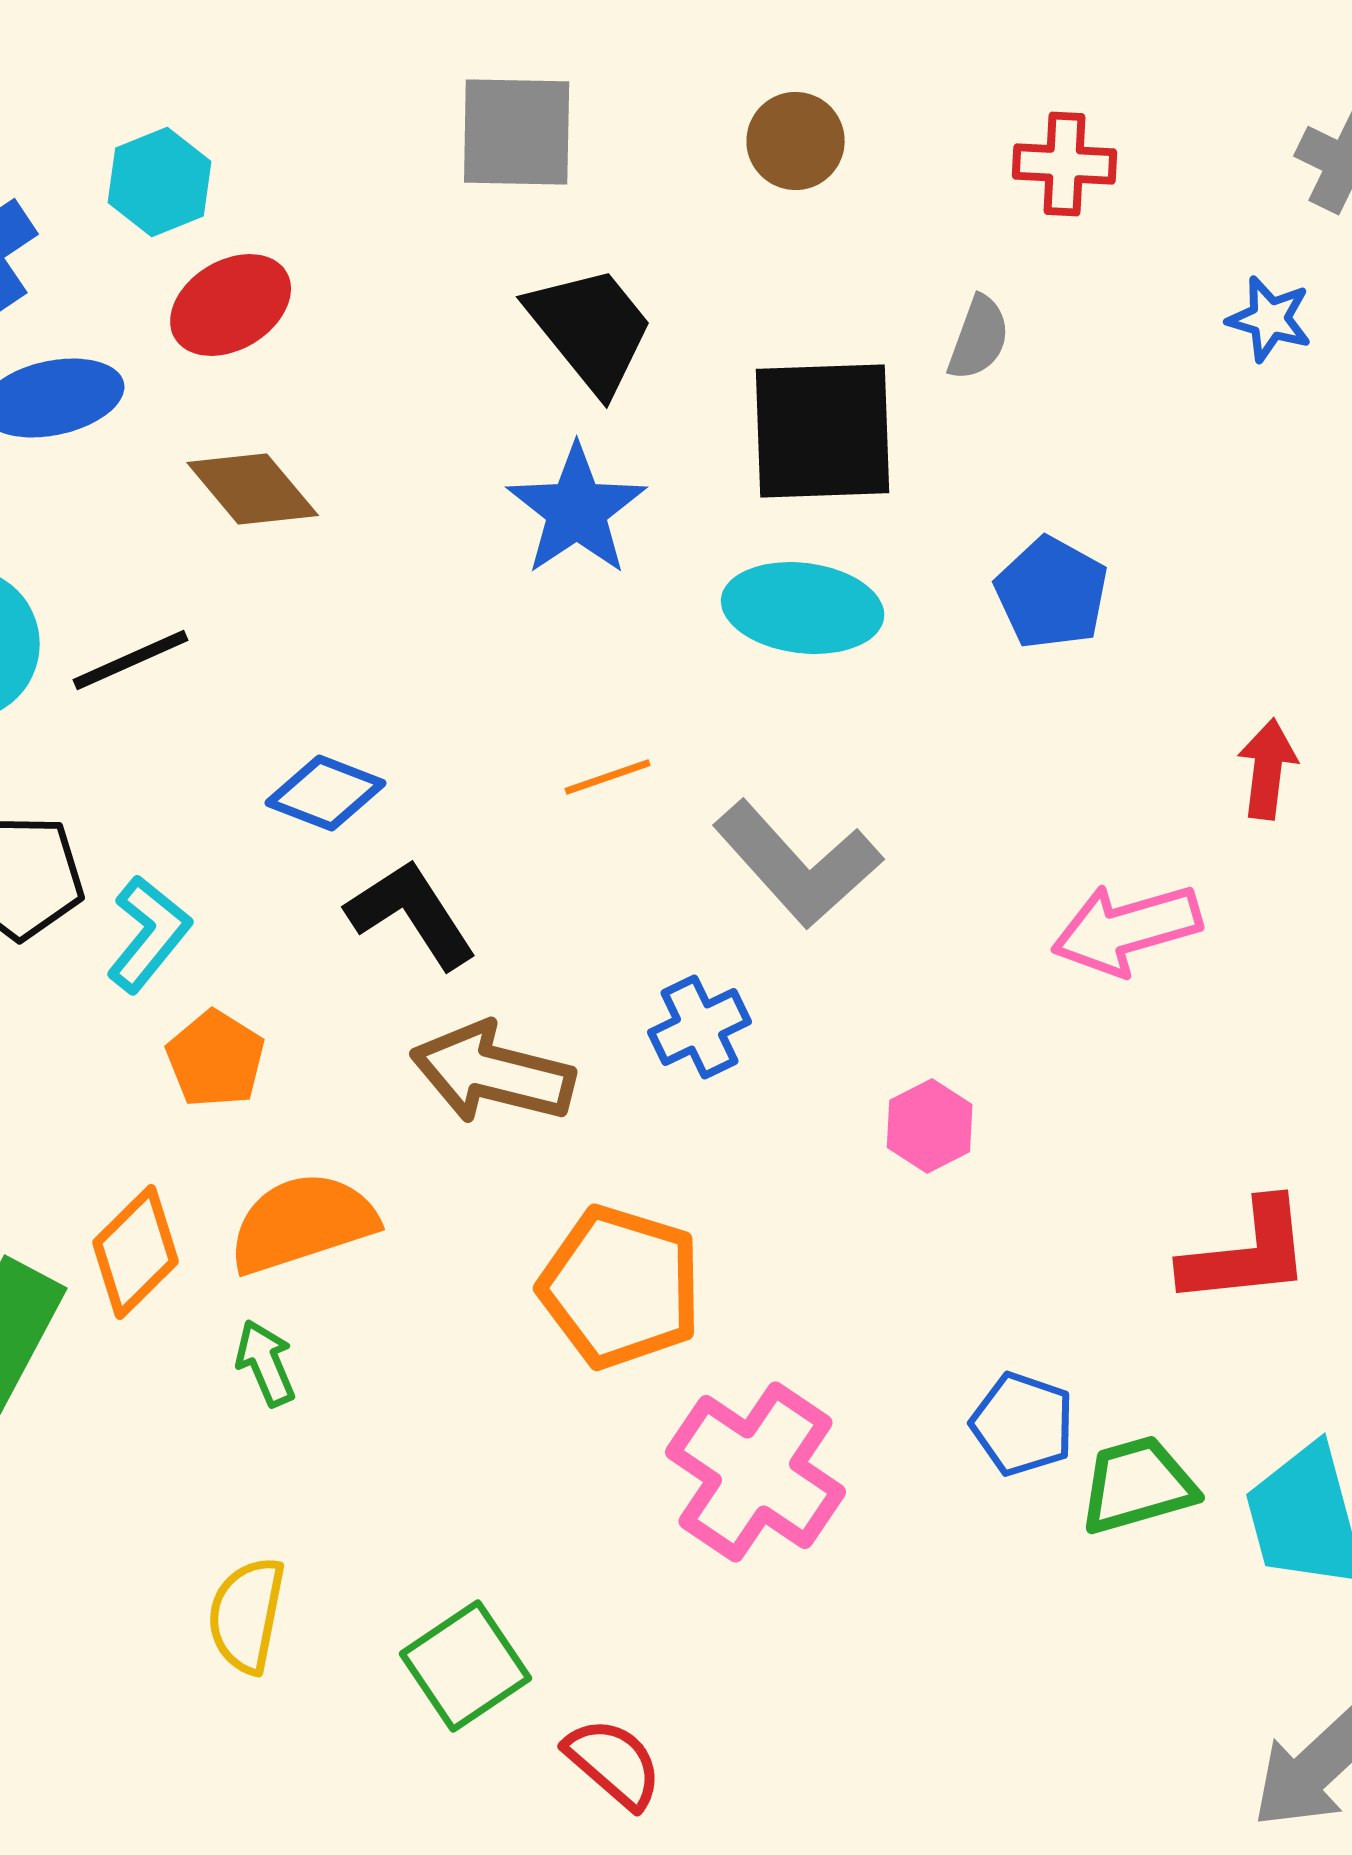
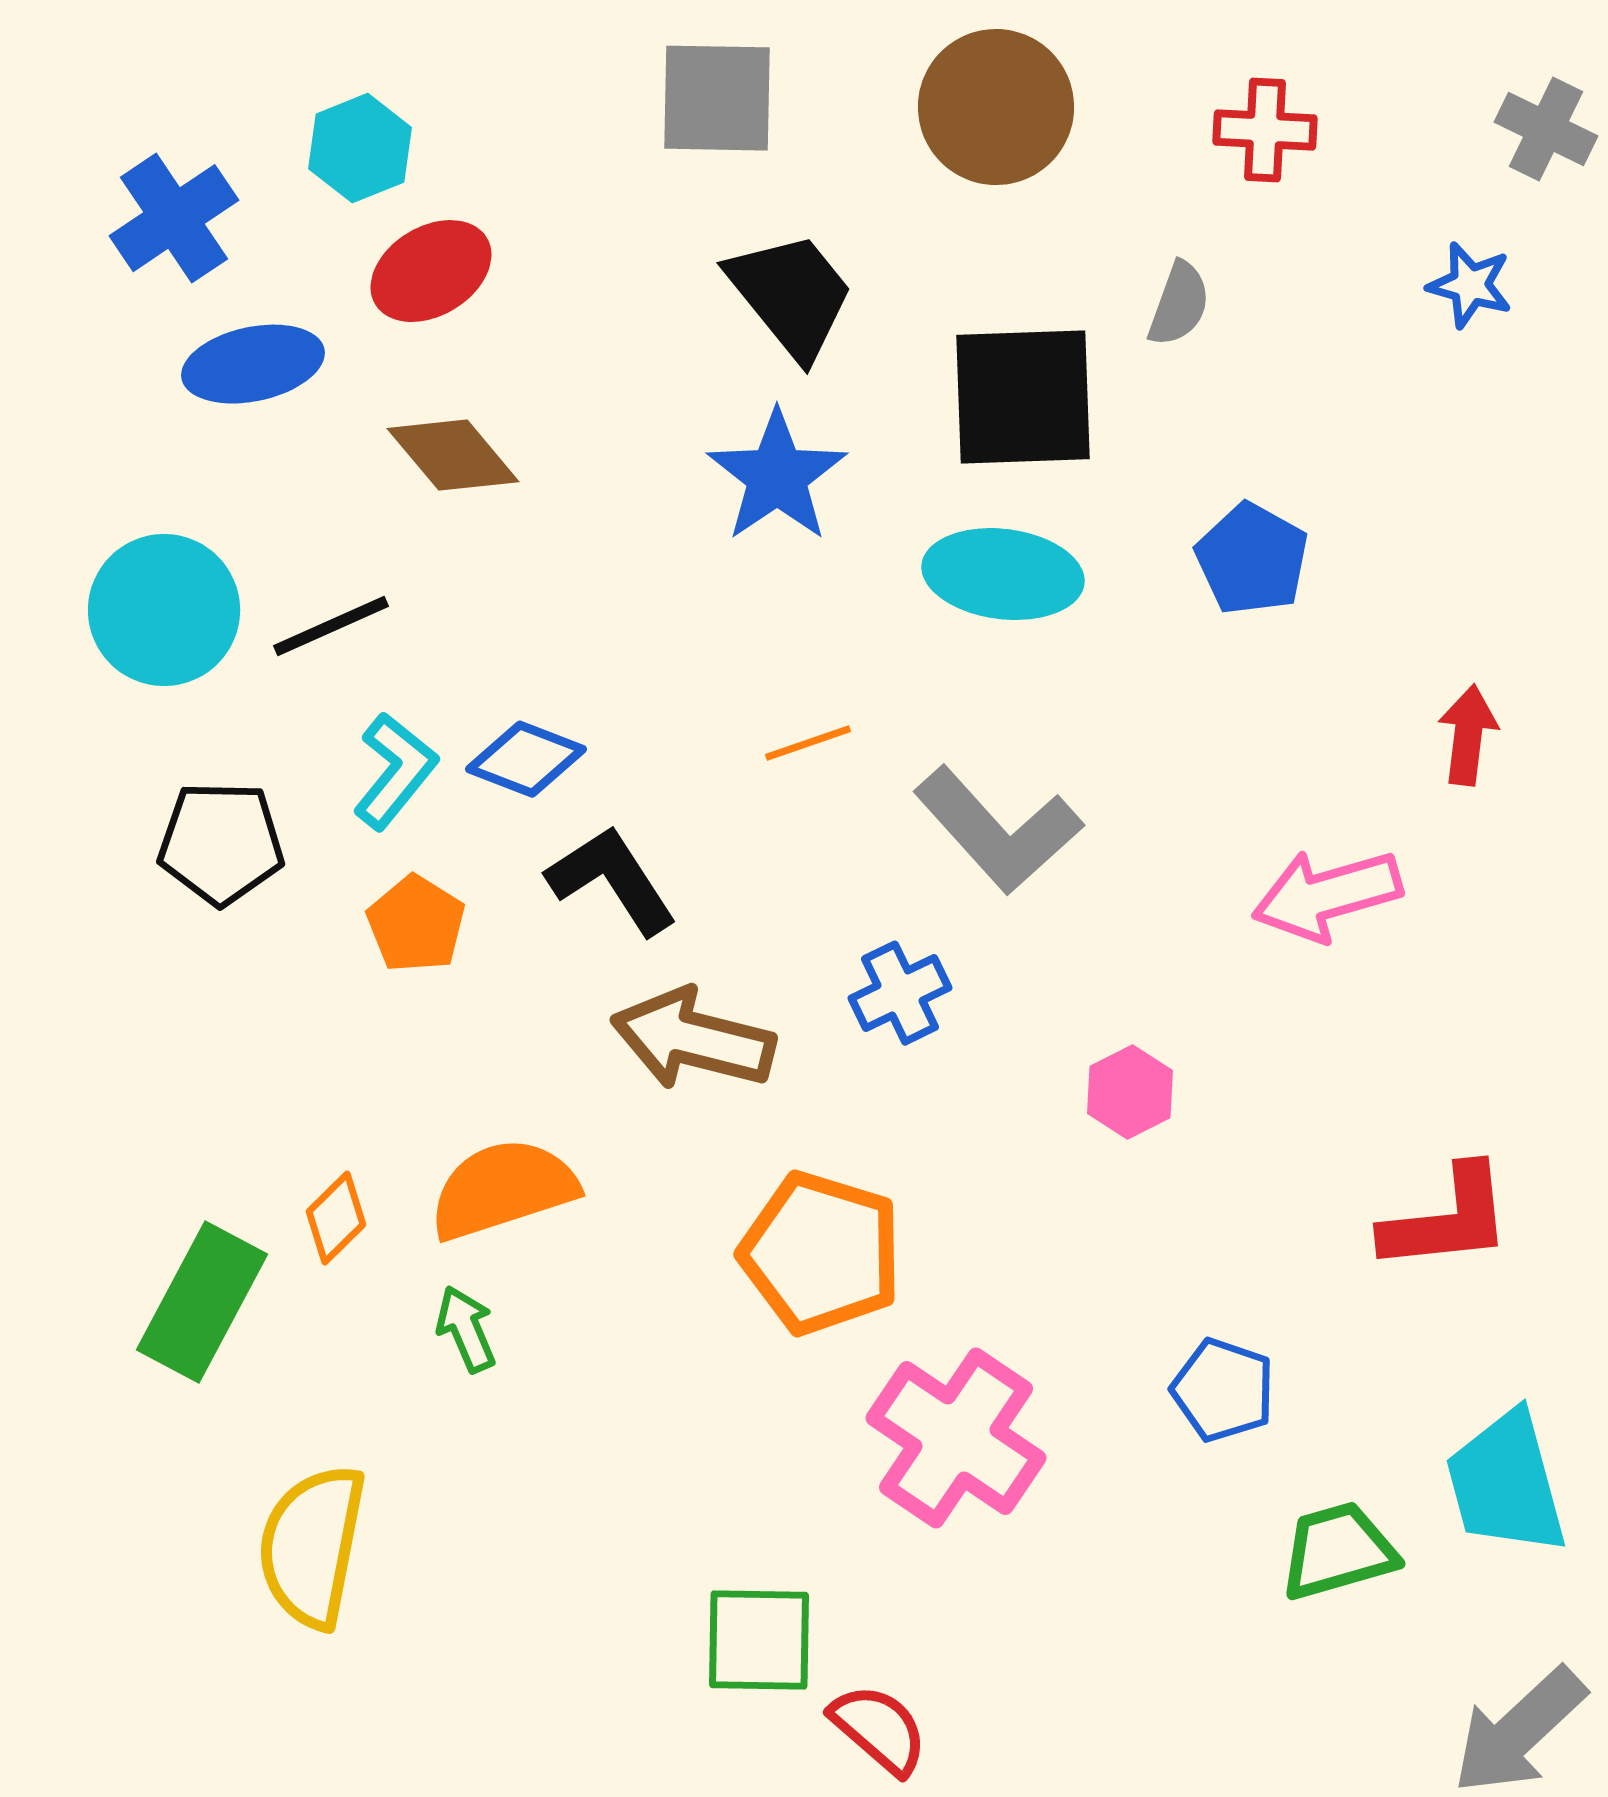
brown circle: (796, 141) -> (996, 107), size x1.6
cyan L-shape: (149, 934) -> (395, 771), moved
orange pentagon: (216, 1059) -> (416, 924), moved
orange diamond: (136, 1252) -> (336, 1218), size x0.7
green trapezoid: (1138, 1485) -> (1338, 1551), moved
yellow semicircle: (247, 1615) -> (312, 1546), moved, size x1.4
green square: (466, 1666) -> (759, 1640), moved, turned 35
red semicircle: (614, 1763) -> (879, 1729), moved

